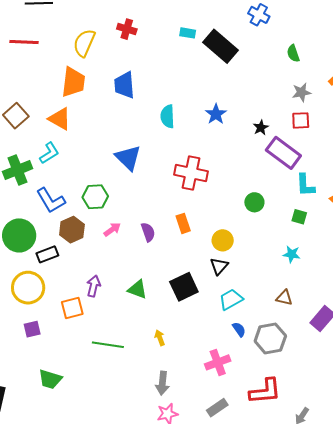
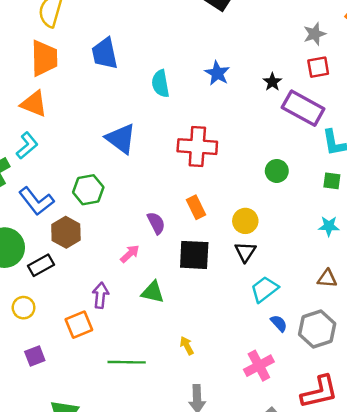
pink arrow: (112, 230) -> (130, 254), moved
black square: (184, 287) -> (194, 255), moved, turned 36
yellow circle: (28, 288) -> (24, 308), size x0.6

